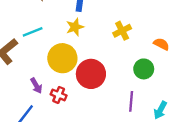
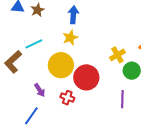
yellow cross: (122, 31) -> (117, 55), moved
red cross: (59, 95) -> (67, 98), moved

